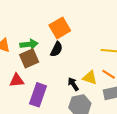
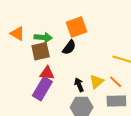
yellow triangle: (90, 78) -> (96, 82), turned 49
red triangle: (17, 80) -> (47, 73), moved

